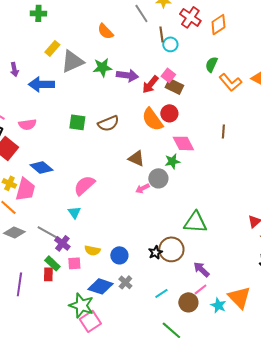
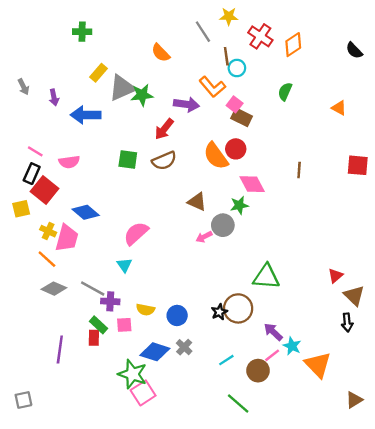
green star: (102, 67) -> (142, 95), moved
orange L-shape: (230, 82) -> (212, 87), moved
red arrow: (150, 84) -> (164, 129), moved
purple cross: (62, 243) -> (110, 301), turned -35
cyan star: (218, 305) -> (292, 346), moved

